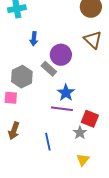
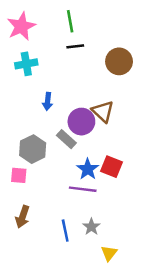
brown triangle: (93, 40) -> (103, 112), moved
red square: (90, 119) -> (112, 167), moved
gray star: (80, 133) -> (91, 227), moved

